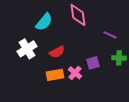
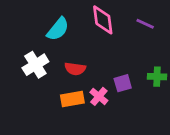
purple line: (110, 35) -> (145, 24), moved
red semicircle: (57, 52) -> (75, 69), turned 35

